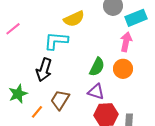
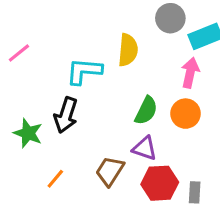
yellow semicircle: (74, 19) -> (128, 50), moved, turned -60
green star: (18, 94) -> (28, 133), moved, turned -30
brown trapezoid: (60, 100) -> (110, 171), moved

